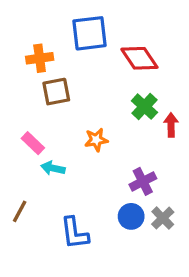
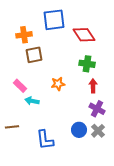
green cross: (144, 107) -> (87, 64), turned -35
red arrow: (171, 125) -> (93, 86), moved
purple cross: (143, 181) -> (97, 109), moved, turned -35
brown line: (20, 211) -> (12, 127), turned 56

